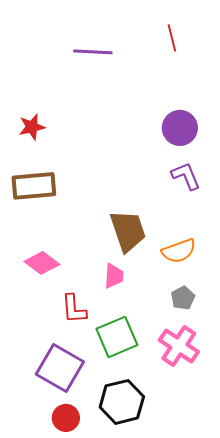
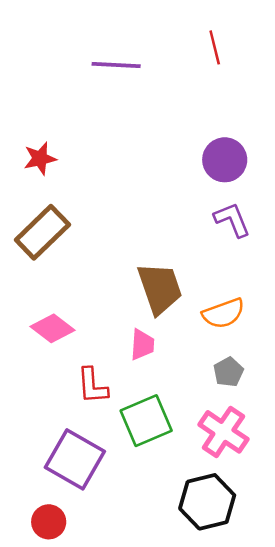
brown rectangle: (34, 186) -> (42, 232), turned -39
black hexagon: (122, 402) -> (207, 502), moved
red circle: (66, 418) -> (49, 522), moved

